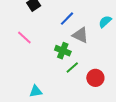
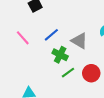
blue line: (67, 19) -> (51, 35), moved
red circle: (95, 78) -> (91, 73), moved

